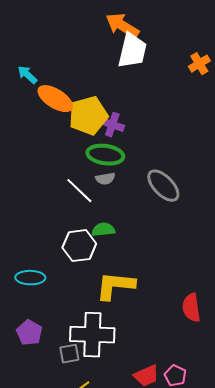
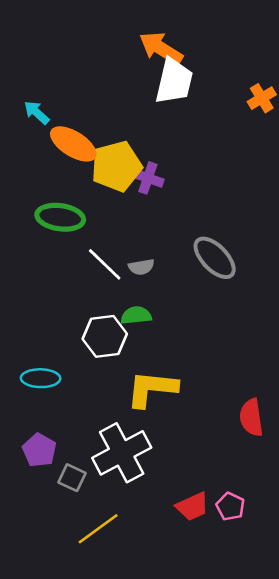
green ellipse: (105, 155) -> (60, 217), moved
gray semicircle: (105, 179) -> (141, 267), moved
white cross: (92, 335) -> (122, 453), turned -30
gray square: (69, 354) -> (72, 478), moved, turned 35

